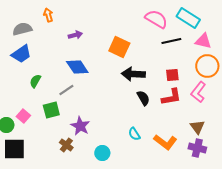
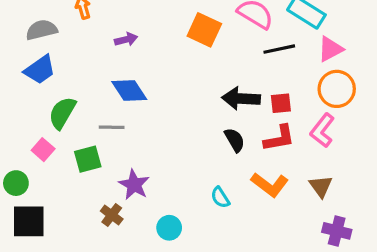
pink triangle: (203, 41) -> (330, 49), turned -42
orange square: (119, 47) -> (204, 30), moved
black arrow: (133, 74) -> (241, 98), moved
green semicircle: (35, 81) -> (62, 113), size x1.5
gray line: (66, 90) -> (112, 127), turned 35
pink square: (23, 116) -> (43, 150), moved
orange L-shape: (165, 142) -> (270, 185), moved
purple cross: (197, 148) -> (337, 231), moved

